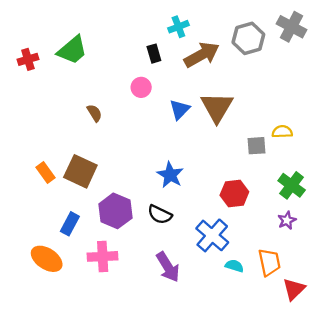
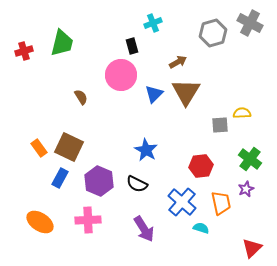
green trapezoid: (72, 50) -> (62, 43), turned -36
brown arrow: (202, 55) -> (178, 62), moved, size x0.6
pink circle: (141, 87) -> (121, 75), size x1.8
blue rectangle: (70, 224) -> (60, 178), moved
orange trapezoid: (269, 262) -> (221, 203), moved

